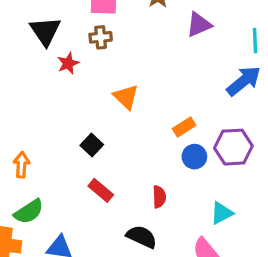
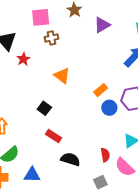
brown cross: (101, 37) -> (52, 38), moved
red semicircle: (159, 197) -> (105, 155), moved
black semicircle: (142, 237) -> (70, 159), moved

